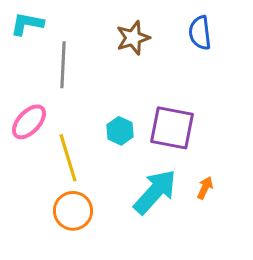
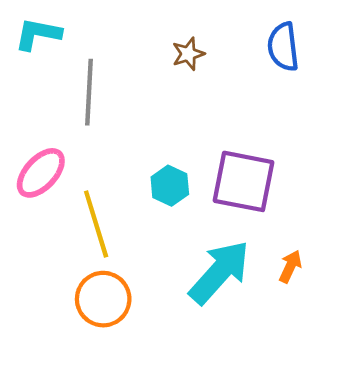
brown star: (133, 38) -> (188, 54), size x0.7

